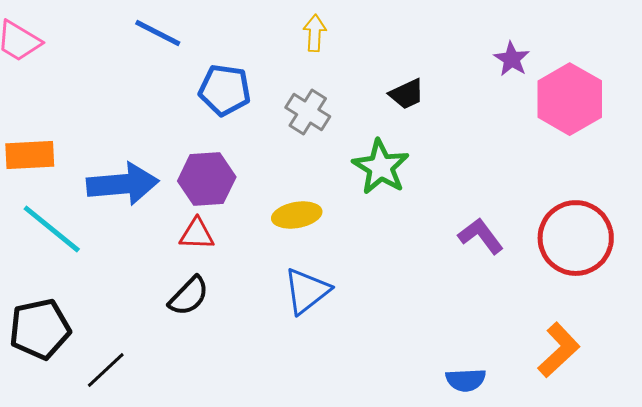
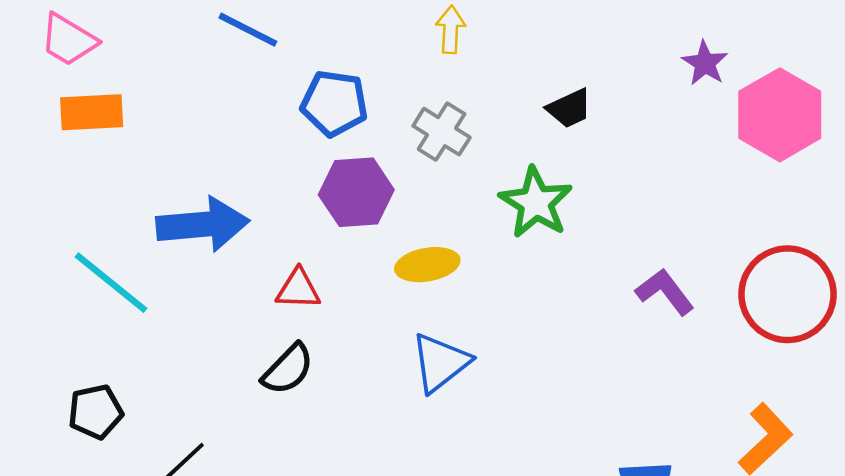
orange rectangle: (30, 155) -> (92, 112), moved
purple hexagon: (207, 179) -> (356, 192), moved
black pentagon: (40, 329) -> (96, 412), size x0.7

